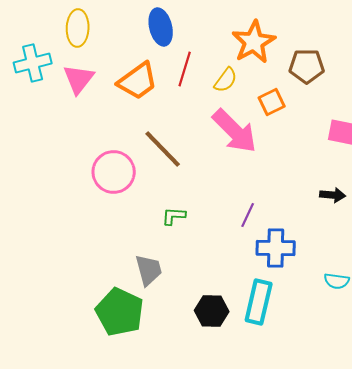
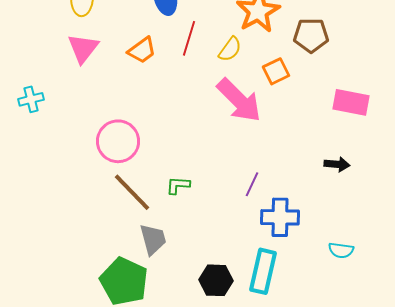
cyan cross: (33, 63) -> (31, 99), moved, size x0.7
orange trapezoid: (138, 81) -> (142, 50), size x0.7
brown line: (163, 149) -> (132, 192), moved

